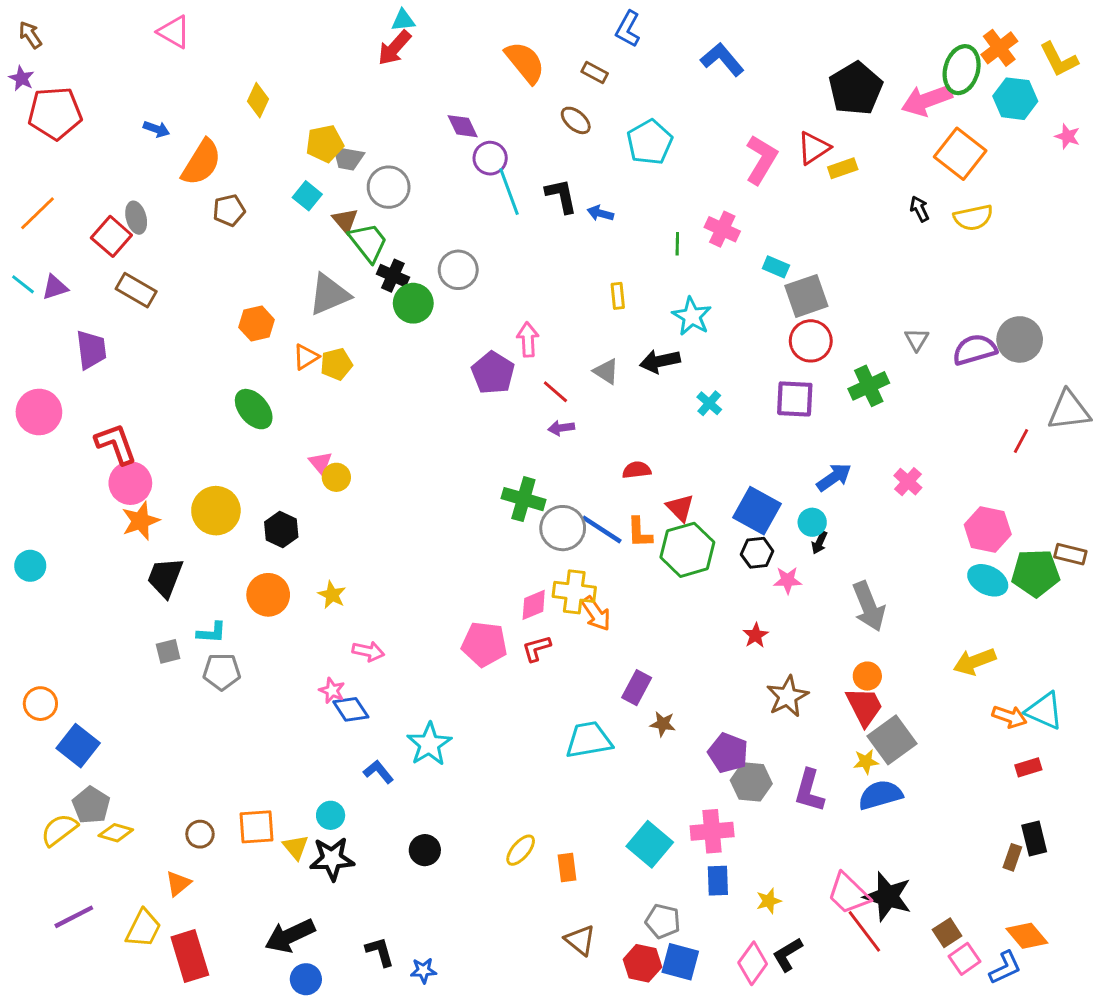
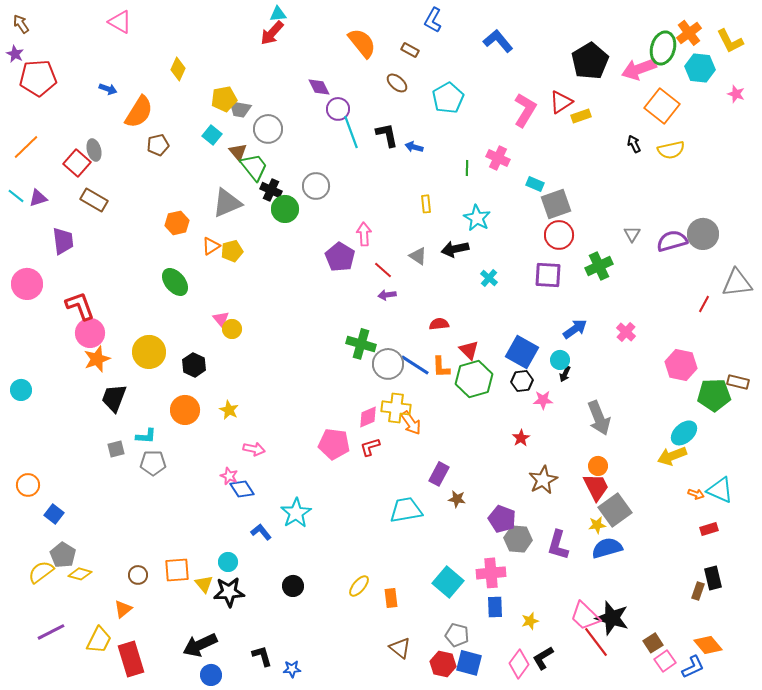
cyan ellipse: (988, 580) -> (684, 433), moved, turned -68
orange arrow: (1009, 717) -> (696, 494), size x0.7
blue square: (78, 746) -> (54, 514), size x0.7

